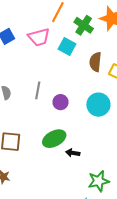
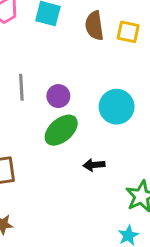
cyan circle: (98, 105) -> (117, 107), moved
green ellipse: (54, 139) -> (61, 130), moved

